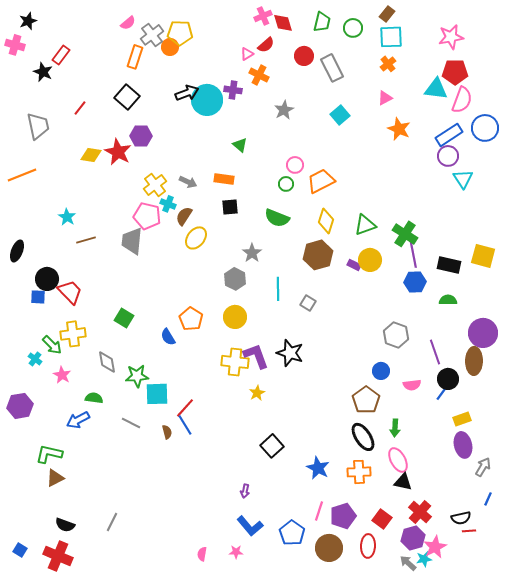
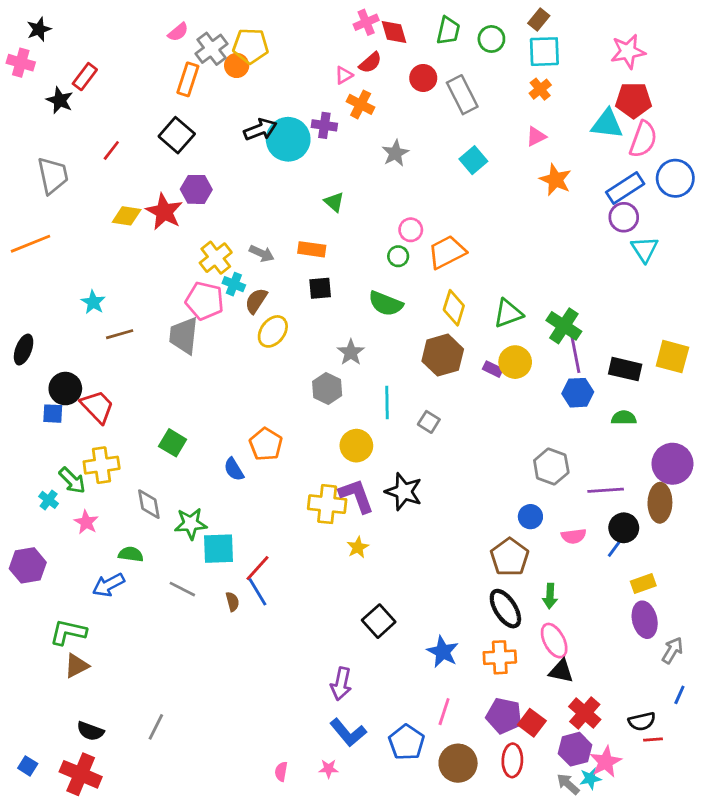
yellow circle: (235, 317) -> (356, 446), moved
purple line: (435, 352) -> (606, 490), turned -75
purple arrow: (245, 491) -> (341, 684), size x1.6
purple pentagon: (343, 516) -> (504, 716), moved, turned 30

